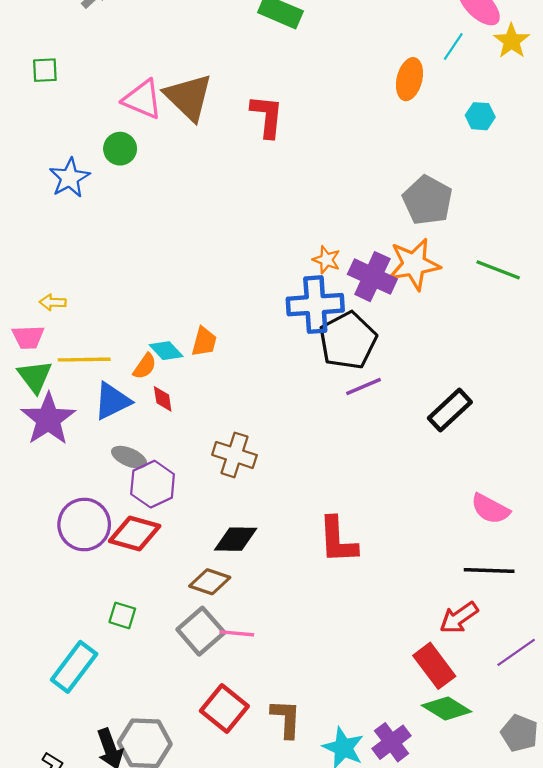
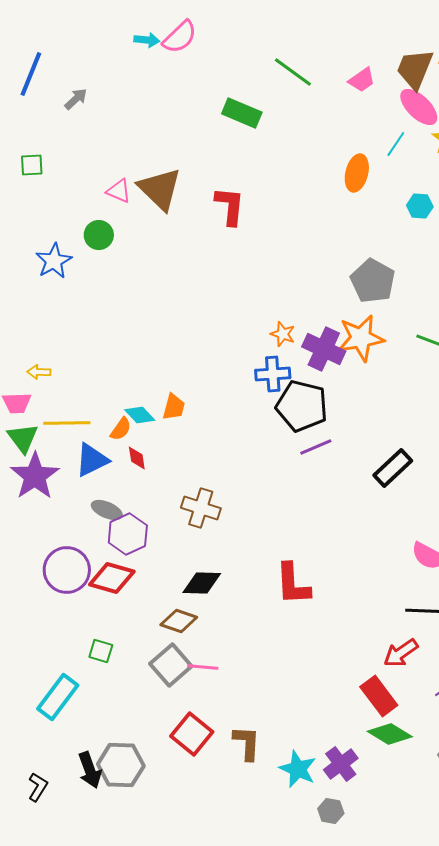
pink triangle: (142, 99) -> (119, 191), size x0.7
blue cross: (315, 305) -> (273, 374), size x0.7
black pentagon: (348, 341) -> (302, 406), turned -30

